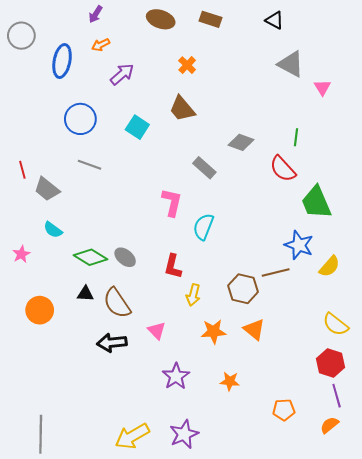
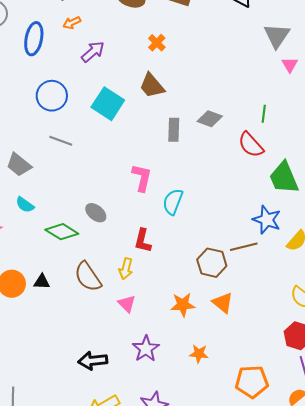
gray triangle: (291, 64) -> (277, 36), moved, turned 36
cyan square: (137, 127) -> (108, 104), size x1.4
gray rectangle: (204, 168) -> (174, 130), moved, turned 50
gray ellipse: (125, 257) -> (96, 213), moved
black triangle: (85, 294) -> (42, 282), moved
yellow arrow: (193, 295) -> (126, 269), moved
black arrow: (112, 343) -> (93, 361), moved
orange pentagon: (284, 410) -> (252, 382), size x1.5

